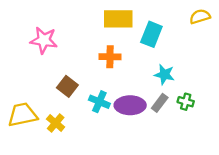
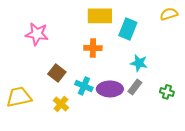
green cross: (186, 102) -> (167, 92), moved
yellow cross: (56, 123) -> (61, 104), moved

